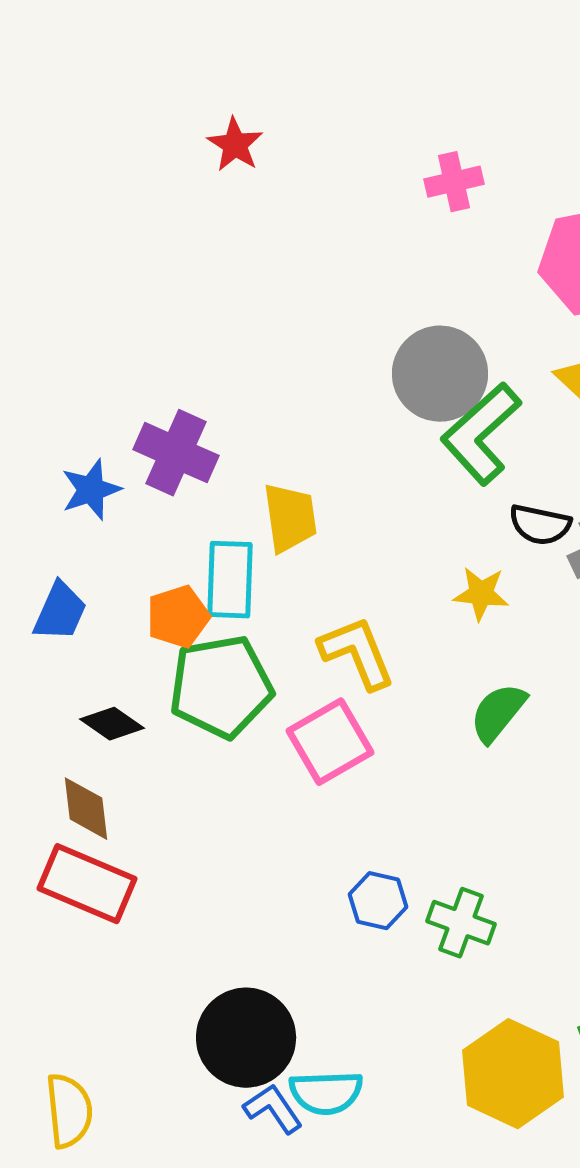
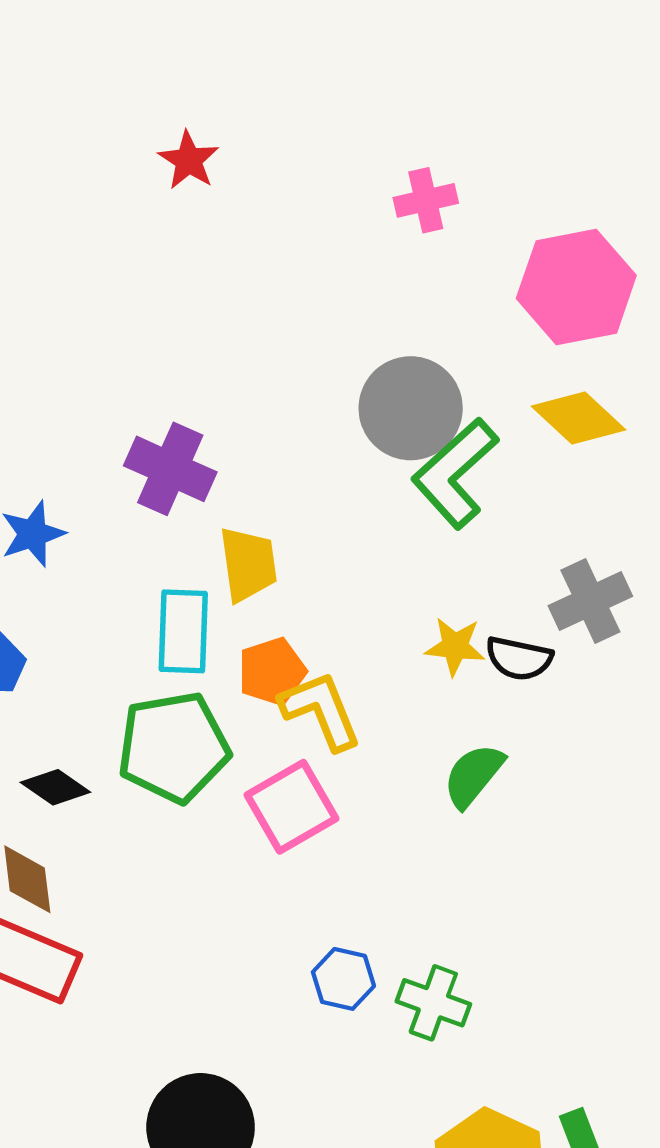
purple cross: (176, 453) -> (170, 469), moved
black semicircle: (540, 525) -> (519, 658), moved
orange pentagon: (178, 617) -> (272, 671), moved

